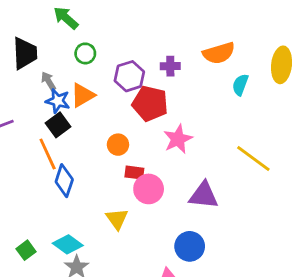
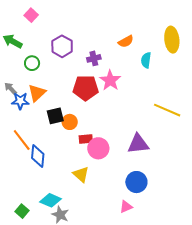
orange semicircle: (219, 53) -> (126, 41), size x0.7
purple hexagon: (129, 76) -> (62, 46), moved
black square: (58, 125) -> (55, 116), moved, turned 36
pink star: (178, 139) -> (110, 80), moved

